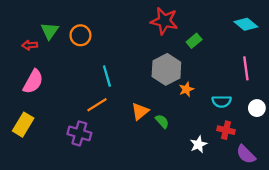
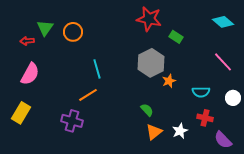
green rectangle: (194, 41) -> (176, 37), turned 72
pink line: (246, 68) -> (223, 62), turned -35
orange triangle: (140, 111) -> (154, 132), moved

